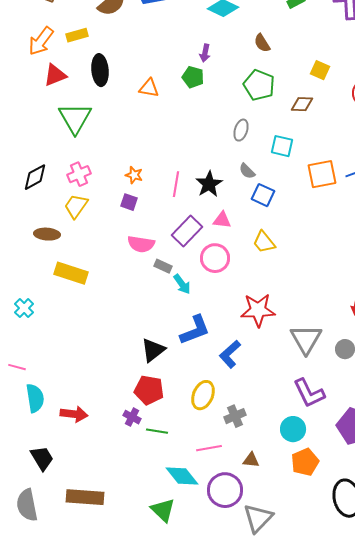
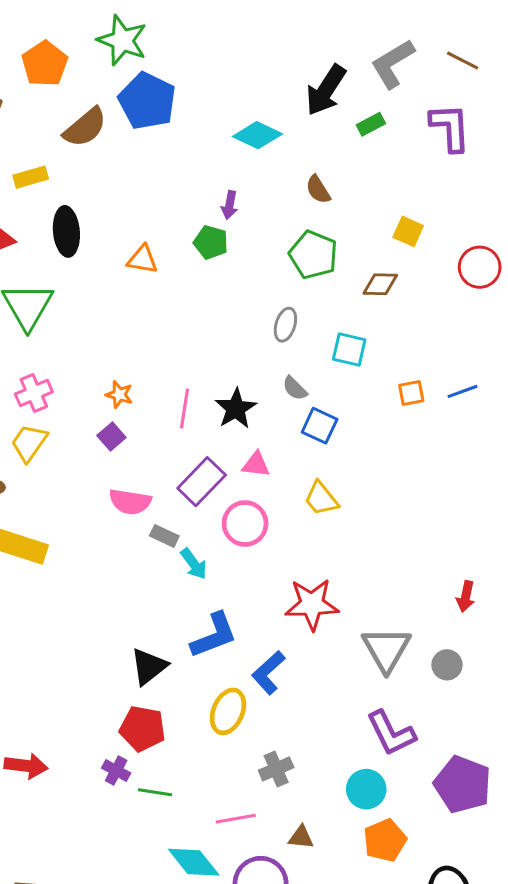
orange square: (322, 174) -> (411, 393), size x0.6
purple square: (129, 202) -> (111, 437), turned 30
yellow ellipse: (203, 395) -> (228, 711), moved

